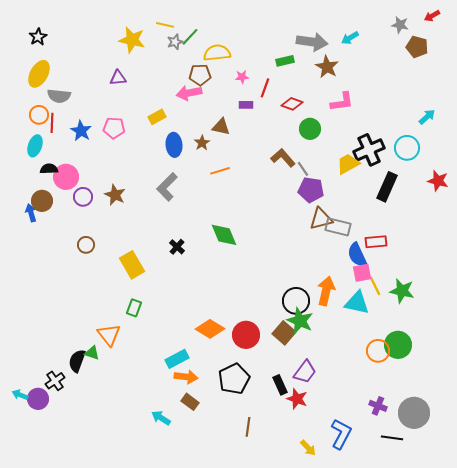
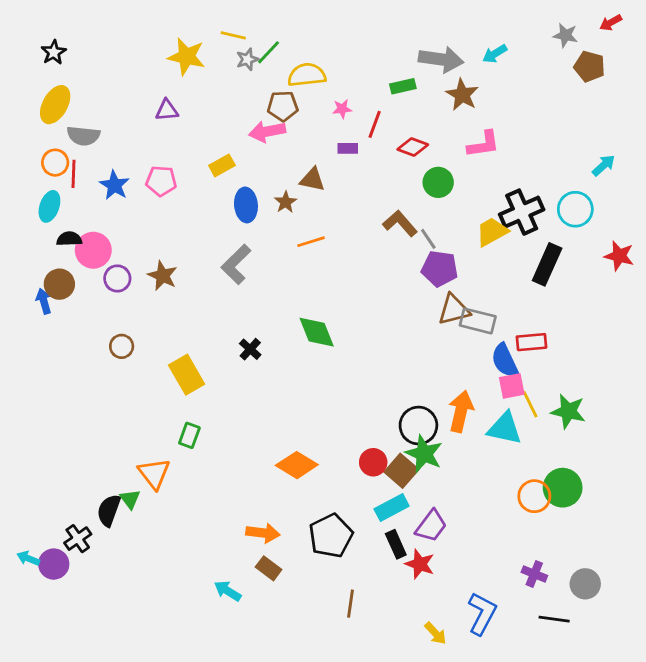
red circle: (246, 335) -> (373, 462), moved, size x0.7
green triangle: (92, 353) -> (130, 499), turned 35
cyan rectangle: (177, 359) -> (392, 507), moved
gray circle: (414, 413) -> (585, 584), size x0.7

